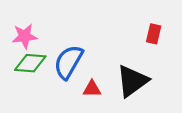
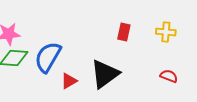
red triangle: (92, 89) -> (69, 81), turned -30

